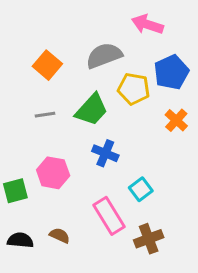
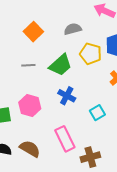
gray semicircle: (104, 56) -> (73, 29), size x0.7
cyan square: (141, 189) -> (97, 113), moved
brown semicircle: (60, 235) -> (30, 149), size x1.5

